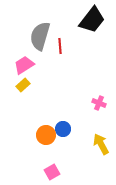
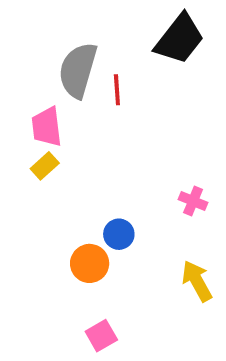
pink trapezoid: (24, 65) -> (47, 127), turned -65
blue circle: (63, 129) -> (119, 234), moved

